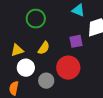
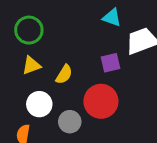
green circle: (36, 19) -> (29, 30), moved
yellow triangle: (17, 50) -> (31, 65), moved

